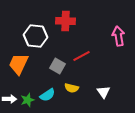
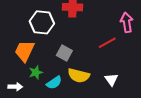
red line: (82, 56) -> (107, 43), moved
yellow semicircle: (72, 88) -> (79, 75), size x1.5
green star: (28, 100) -> (36, 72), moved

